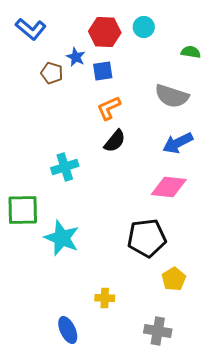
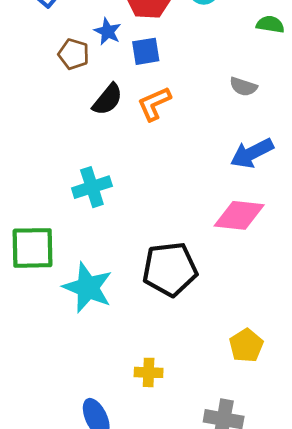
gray semicircle: (172, 96) -> (243, 87), size x0.6
black semicircle: (115, 141) -> (108, 99), moved
black pentagon: (147, 238) -> (170, 269), moved

